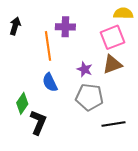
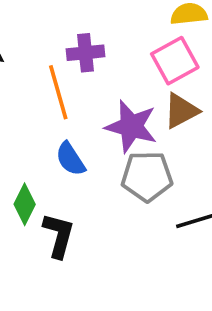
purple star: (85, 69) -> (131, 126), size x1.8

